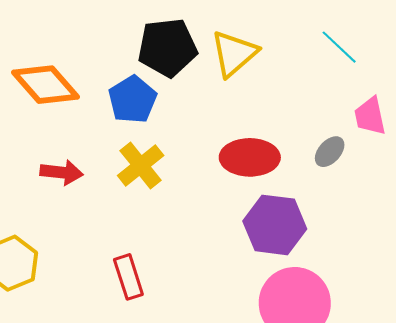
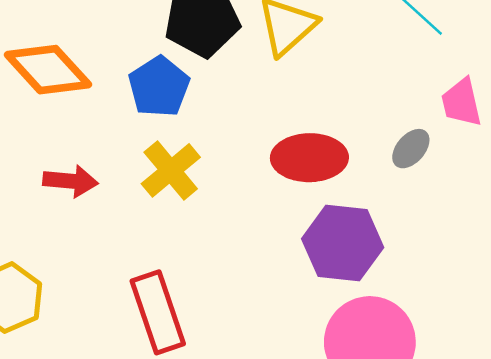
red rectangle: (128, 277) -> (158, 312), size x1.4

